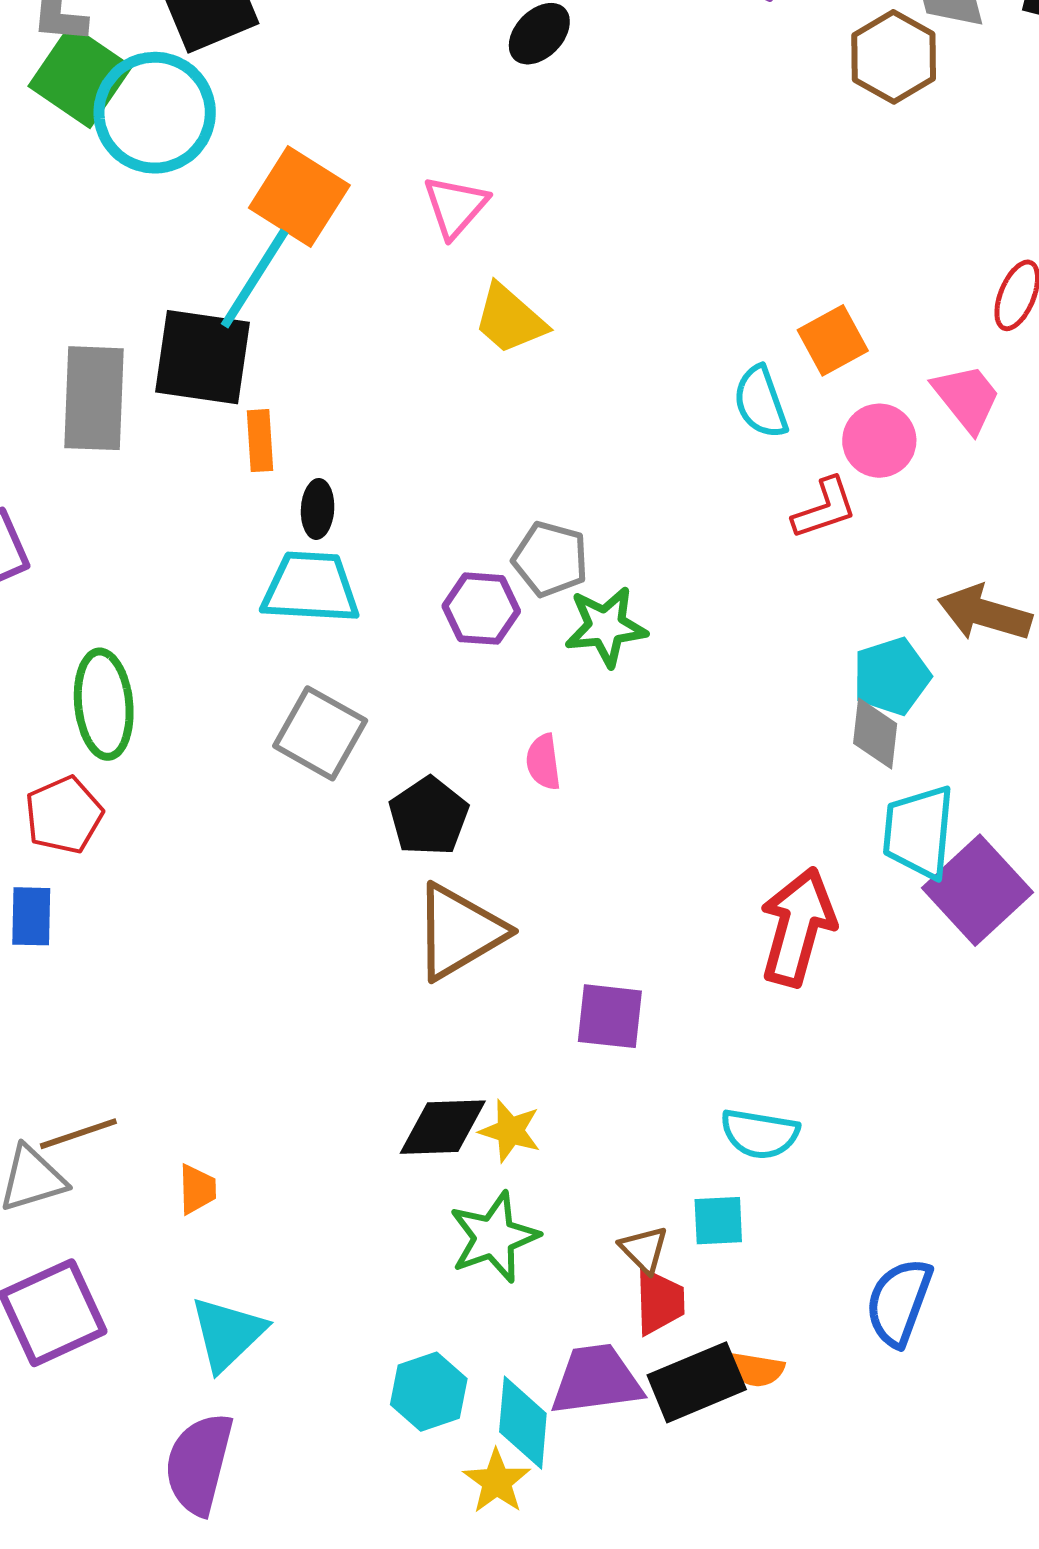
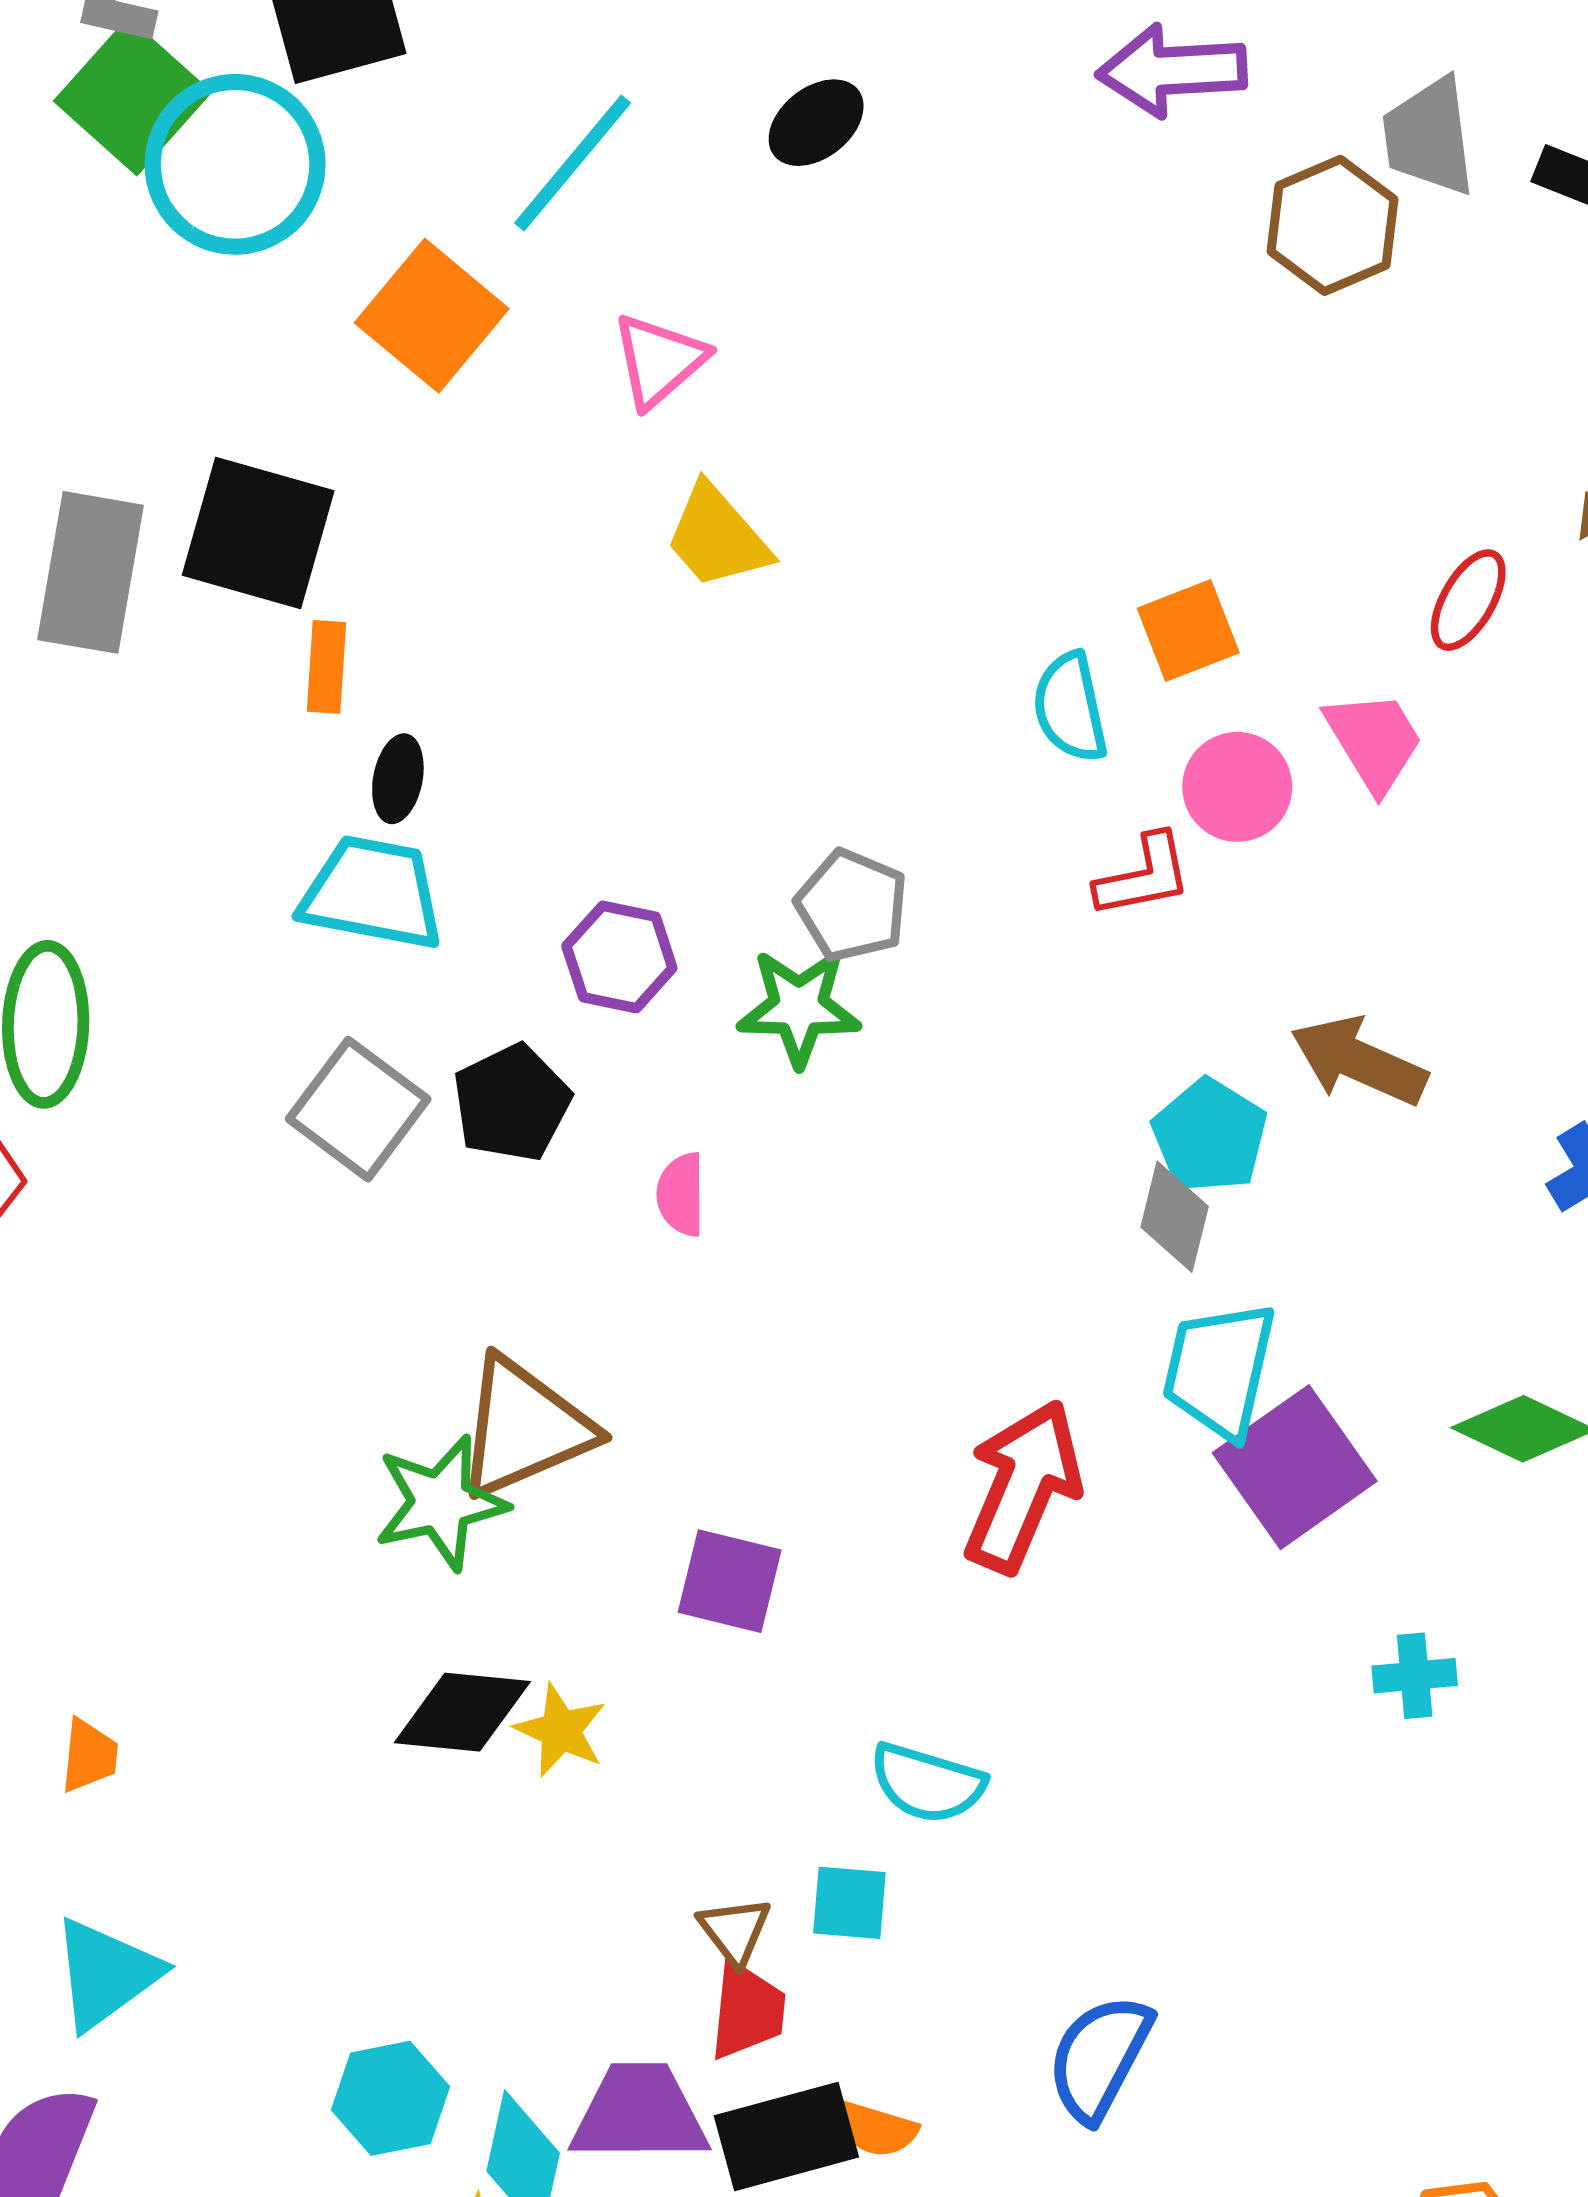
cyan line: (255, 279) -> (573, 163), moved
gray pentagon: (550, 559) -> (852, 905), moved
cyan pentagon: (892, 676) -> (1210, 1136), turned -30
black pentagon: (429, 816) -> (512, 1103), moved
green star: (494, 1237) -> (441, 1503), moved

